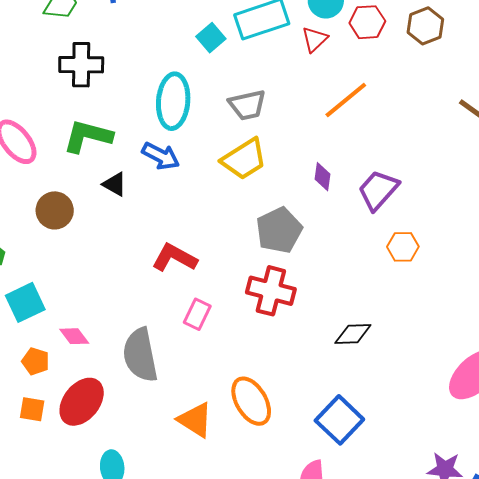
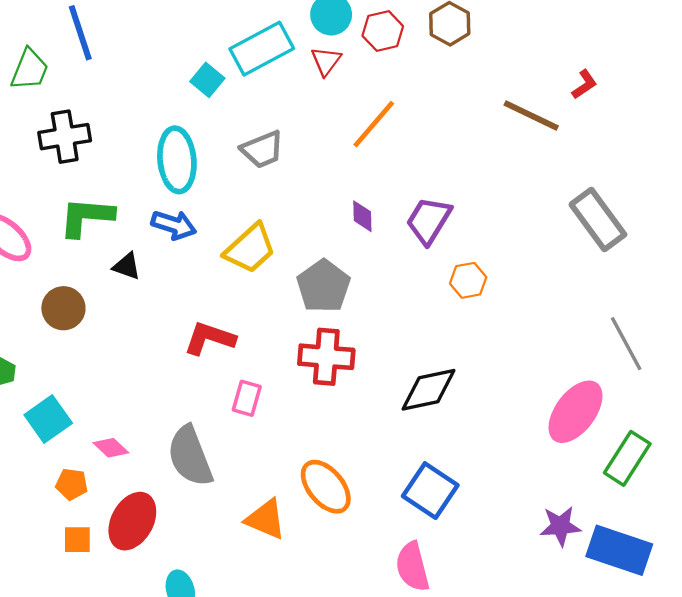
yellow trapezoid: (244, 159) -> (250, 249), moved
black diamond: (353, 334) -> (429, 390), size x1.4

